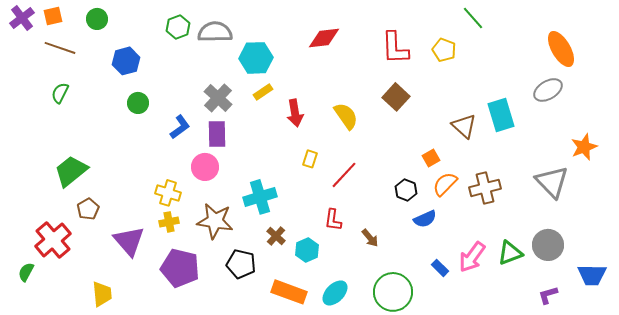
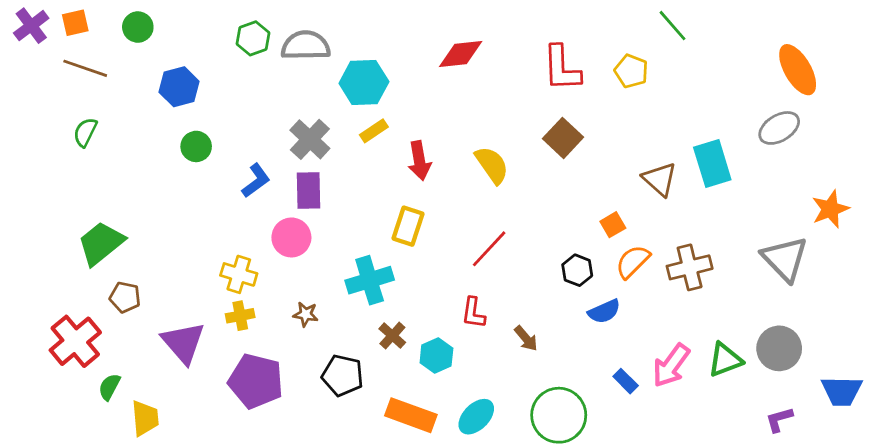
yellow rectangle: (310, 159) -> (408, 226), moved, size x1.5
brown pentagon: (88, 209) -> (125, 297), turned -30
brown star: (215, 221) -> (306, 314), size x0.5
green semicircle: (26, 272) -> (109, 387), moved

